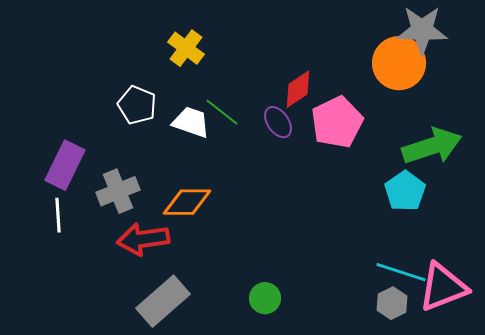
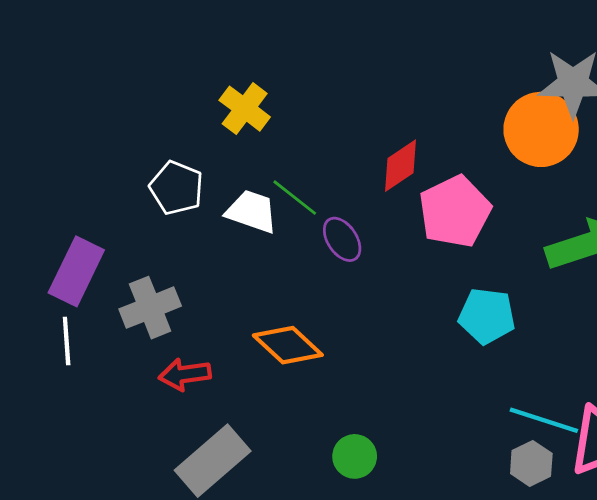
purple ellipse: (278, 122) -> (342, 239), moved
cyan pentagon: (405, 191) -> (487, 316), moved, turned -30
orange diamond: (187, 202) -> (288, 345), moved, turned 42
red arrow: (143, 239) -> (185, 374), size x0.7

